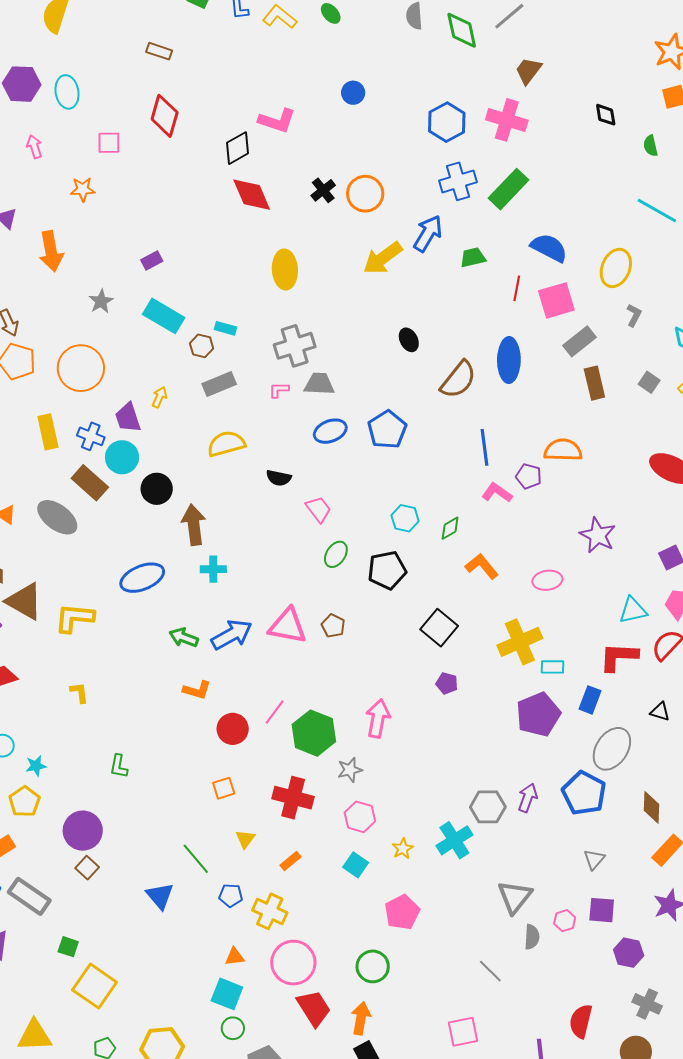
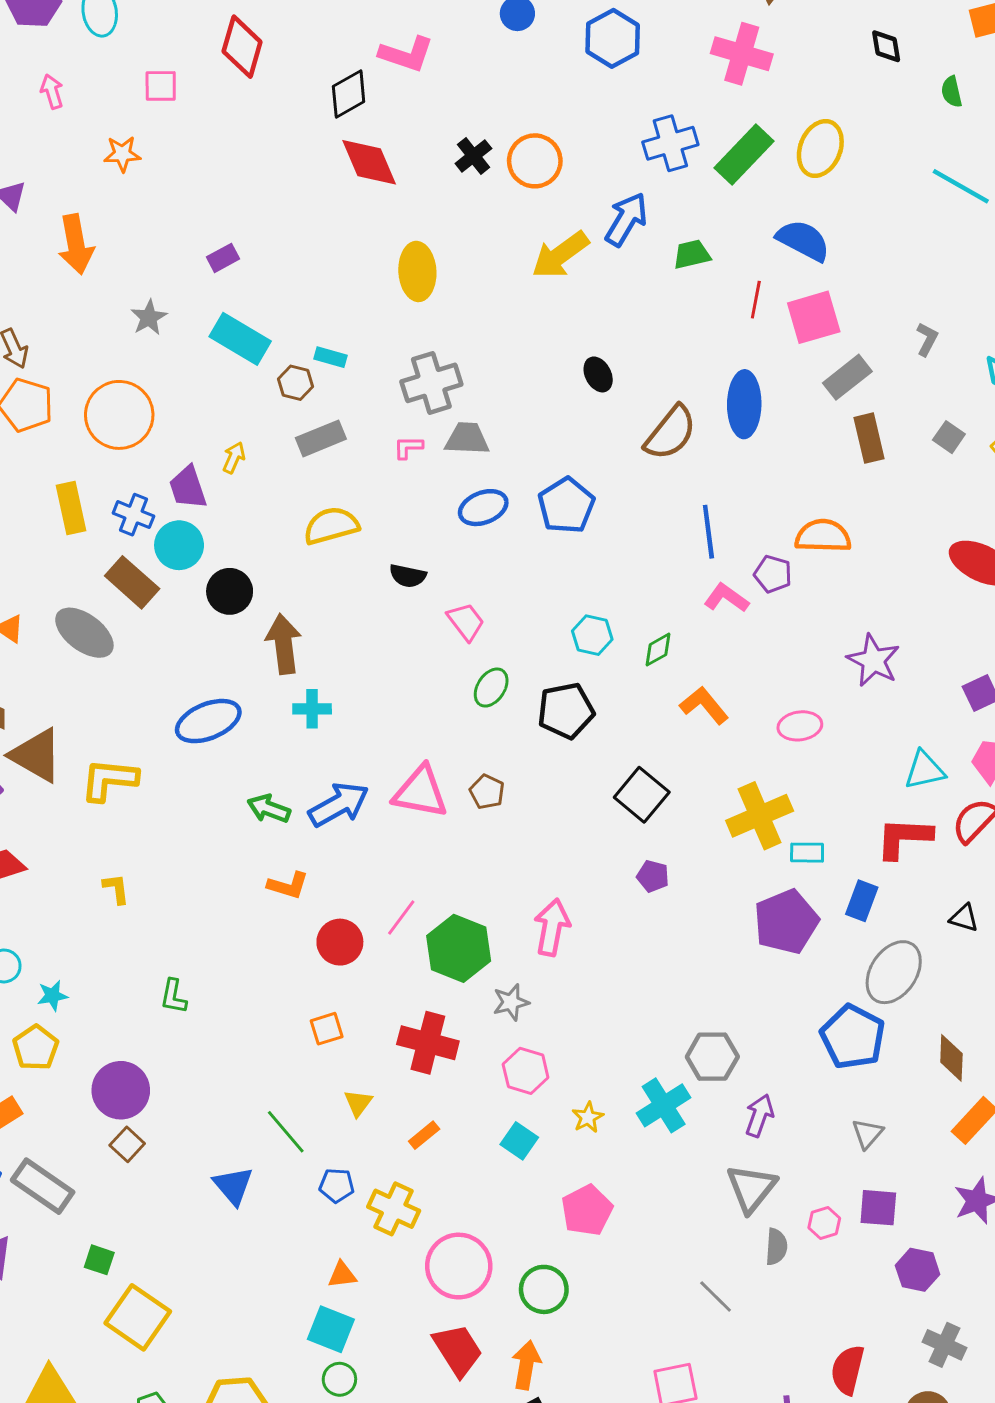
blue hexagon: (447, 122) -> (613, 38), moved
yellow ellipse: (616, 268) -> (820, 148), moved
purple arrow: (528, 798) -> (759, 1116), moved
pink circle: (293, 963) -> (459, 1266), moved

